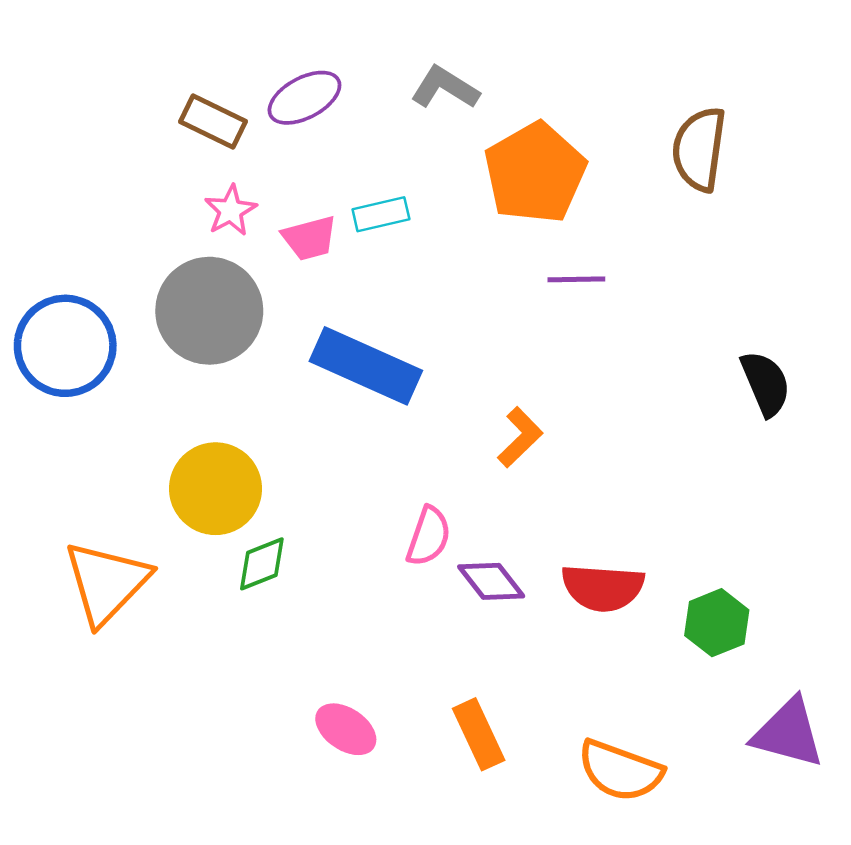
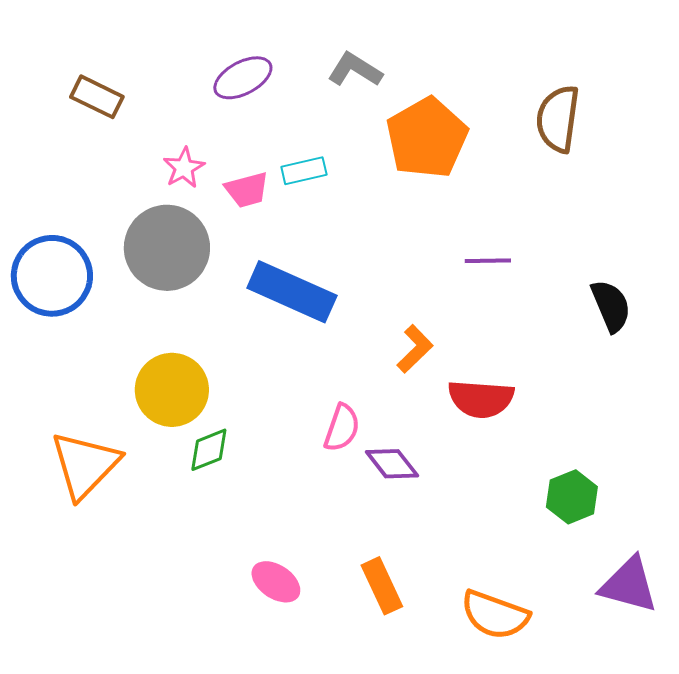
brown rectangle: (213, 122) -> (97, 97), moved
purple line: (576, 279) -> (488, 261), moved
red semicircle: (603, 588) -> (481, 399), moved

